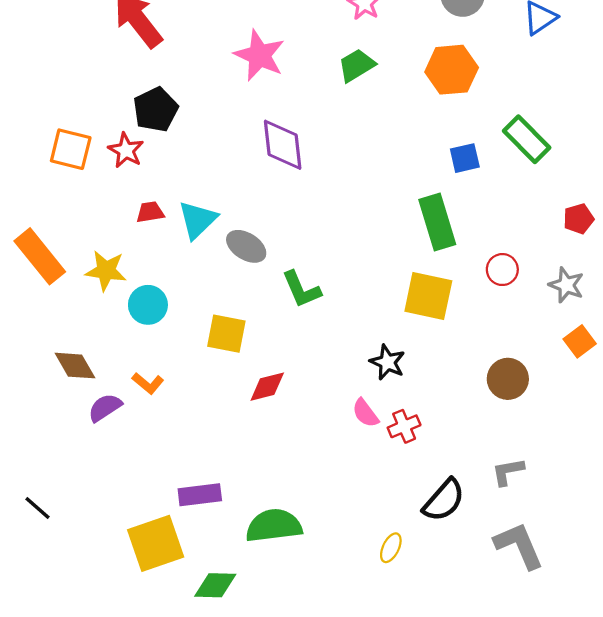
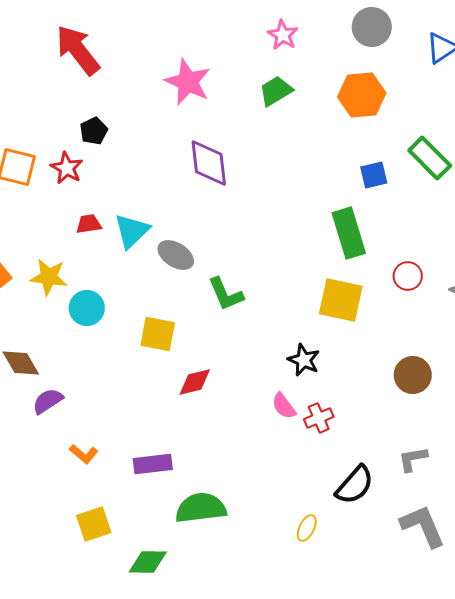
black pentagon: (156, 109) -> (94, 131), size x0.7
orange L-shape: (148, 383) -> (84, 454), moved
purple rectangle: (200, 495) -> (153, 464), moved
yellow square: (156, 543) -> (94, 524), size x0.7

